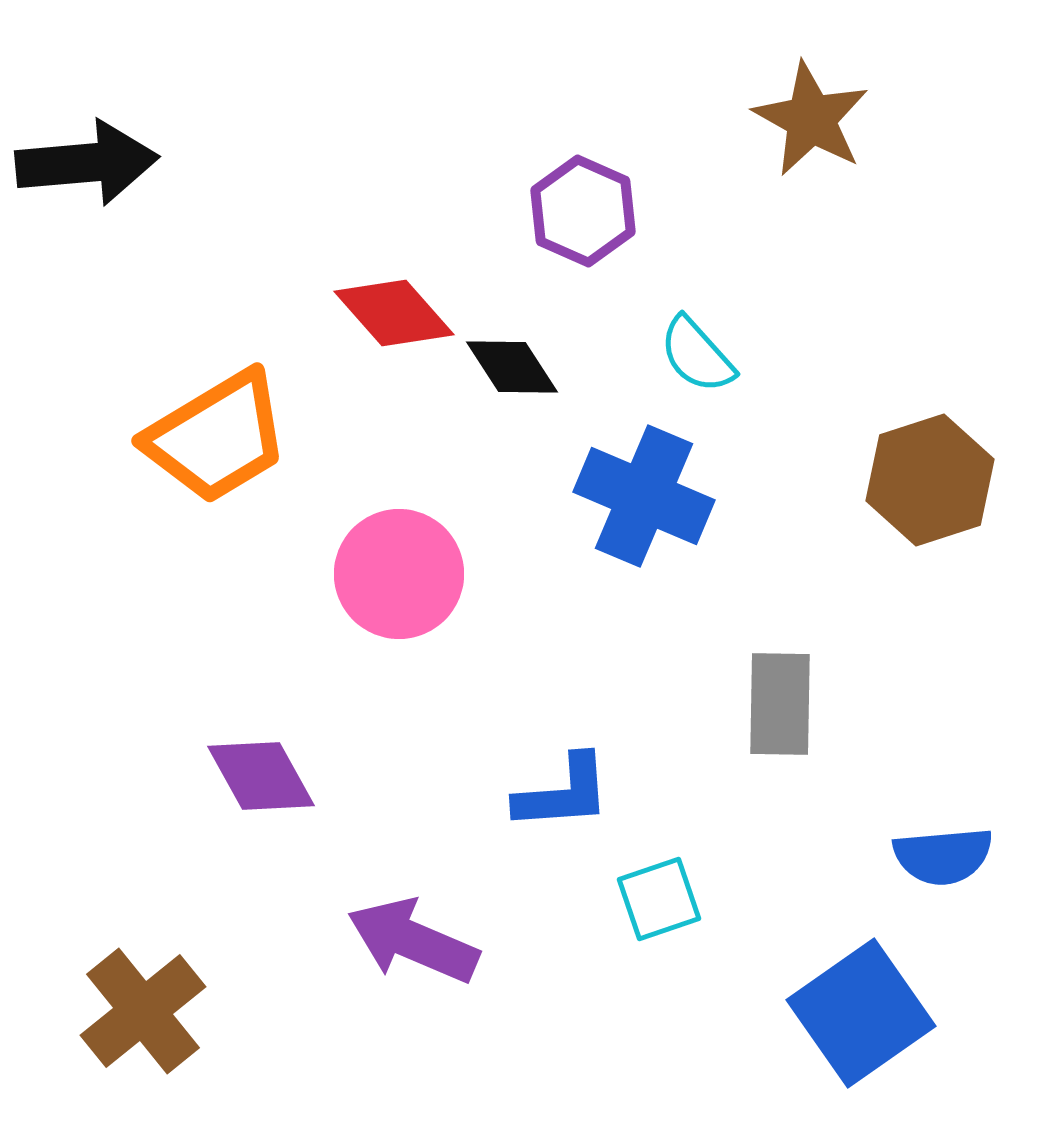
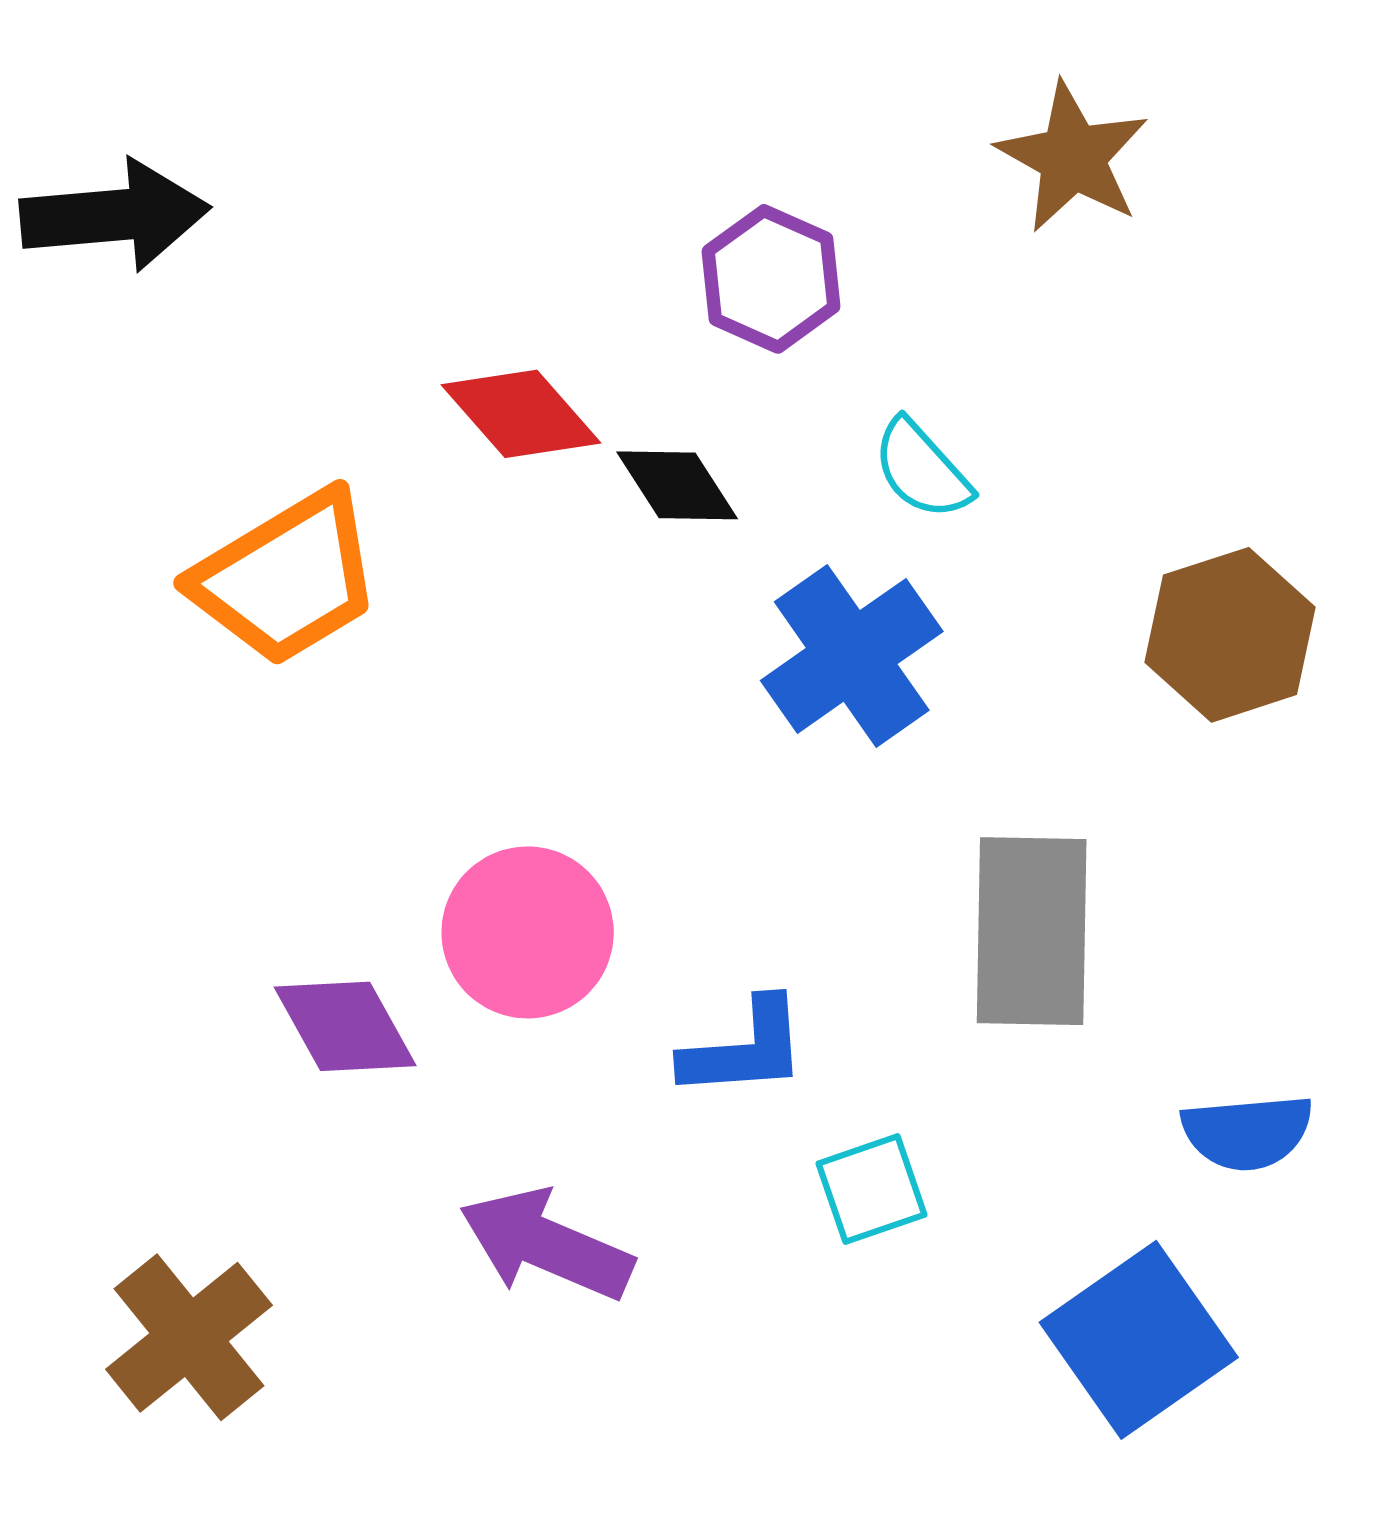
blue cross: (644, 496) -> (852, 656), turned 32
pink circle: (399, 574) -> (528, 932), moved
gray rectangle: (780, 704) -> (1032, 931), size x1.4

